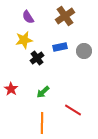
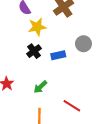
yellow star: (24, 40) -> (37, 27), moved
blue rectangle: (60, 47) -> (58, 55), moved

